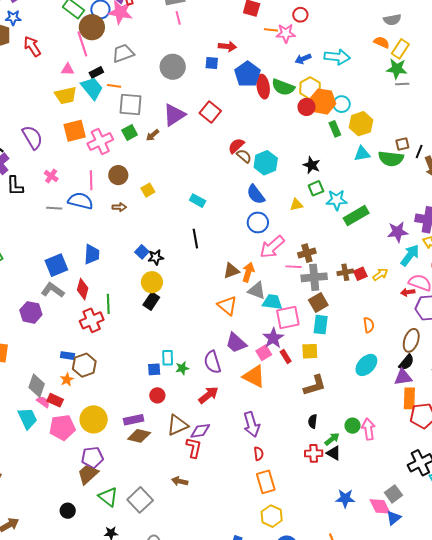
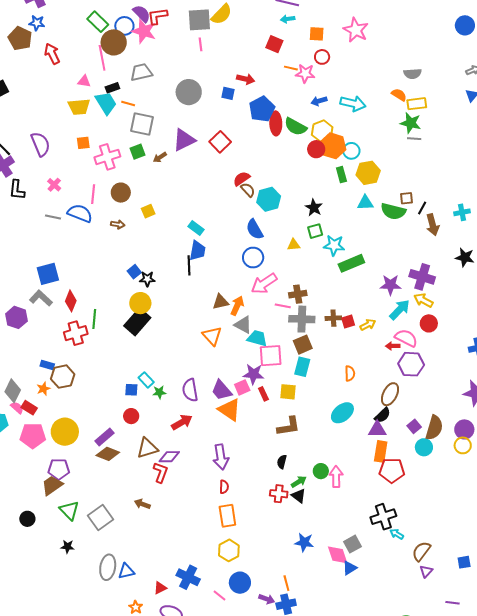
yellow rectangle: (400, 49) -> (417, 104), turned 42
orange square: (75, 131) -> (83, 143), size x0.6
blue trapezoid: (92, 254) -> (197, 251), moved
black rectangle: (151, 301) -> (137, 322), size x1.5
purple star: (273, 338) -> (253, 374), turned 30
purple trapezoid: (236, 343) -> (221, 390), moved
cyan rectangle: (168, 358) -> (146, 380), turned -49
purple rectangle: (134, 420) -> (104, 437), turned -36

